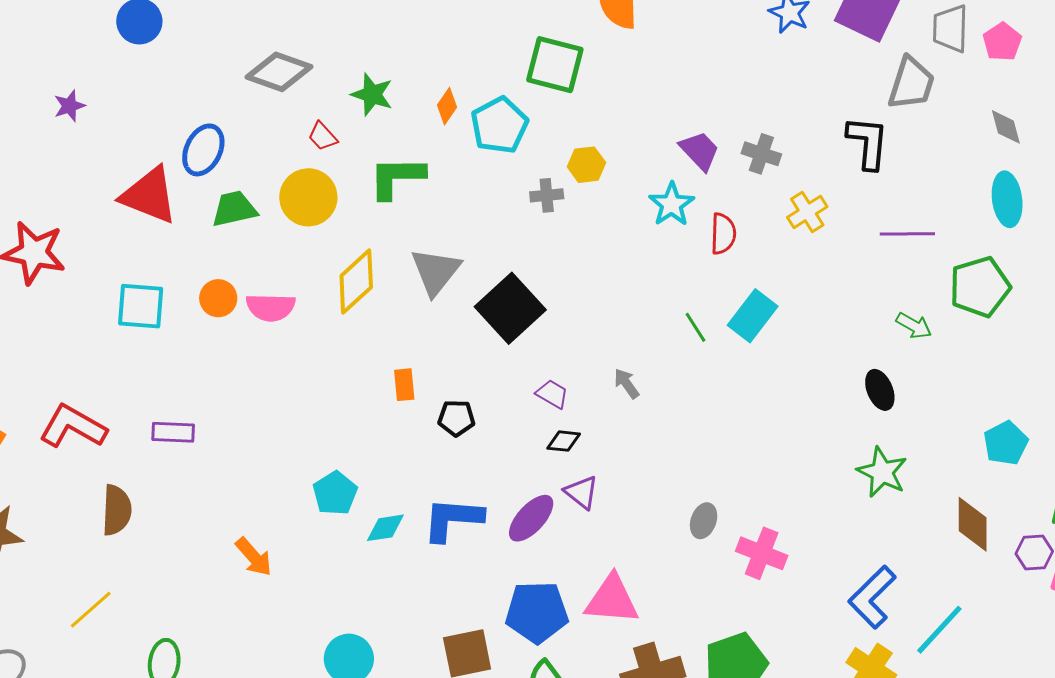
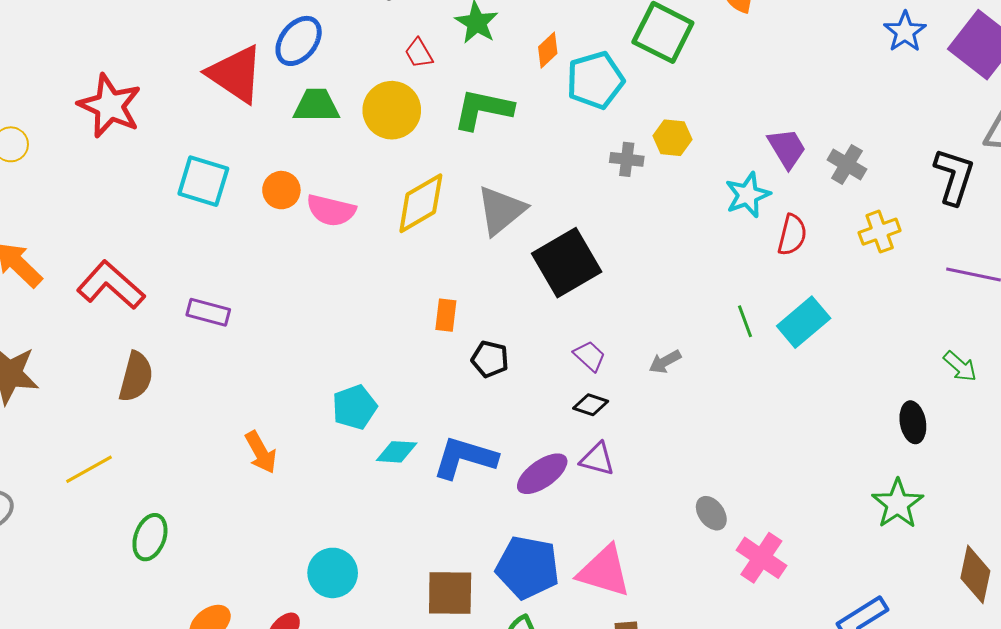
gray arrow: (627, 384) -> (665, 362), turned -96
purple triangle: (582, 492) -> (597, 459), turned -36
gray ellipse: (704, 521) -> (711, 513), turned -68

